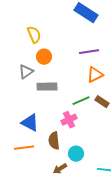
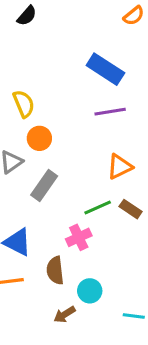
purple line: (89, 52) -> (110, 112), moved
gray rectangle: (47, 87) -> (44, 186), turned -54

